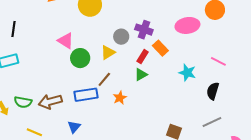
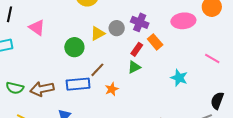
pink triangle: (66, 41) -> (37, 27), moved
yellow triangle: (108, 52) -> (98, 33), moved
cyan star: (187, 73) -> (179, 78), moved
black semicircle: (213, 91) -> (217, 101), moved

